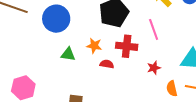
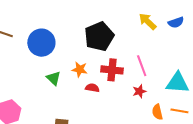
pink line: (154, 29) -> (142, 66), moved
green triangle: (68, 54) -> (54, 78), turned 35

